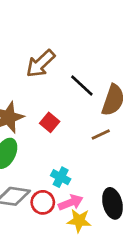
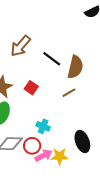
pink arrow: (71, 203) -> (44, 155), moved

